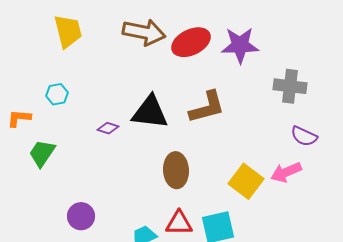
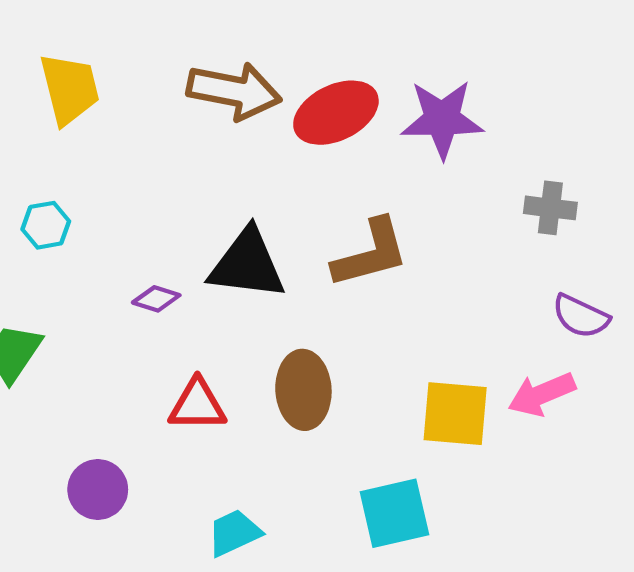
gray cross: (290, 86) -> (550, 208), size x0.7
yellow square: (246, 181) -> (455, 414), turned -32
red triangle: (179, 223) -> (197, 405), moved

